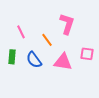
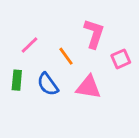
pink line: (21, 32) -> (29, 45), turned 72
pink square: (87, 54) -> (121, 59), moved, turned -32

